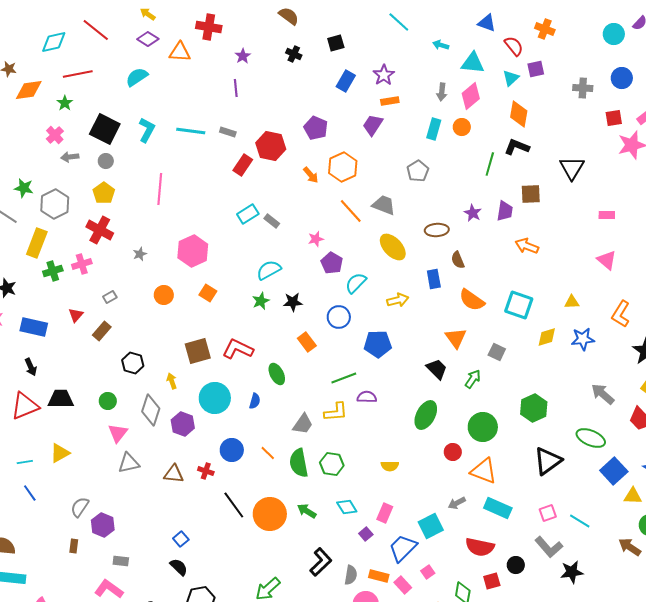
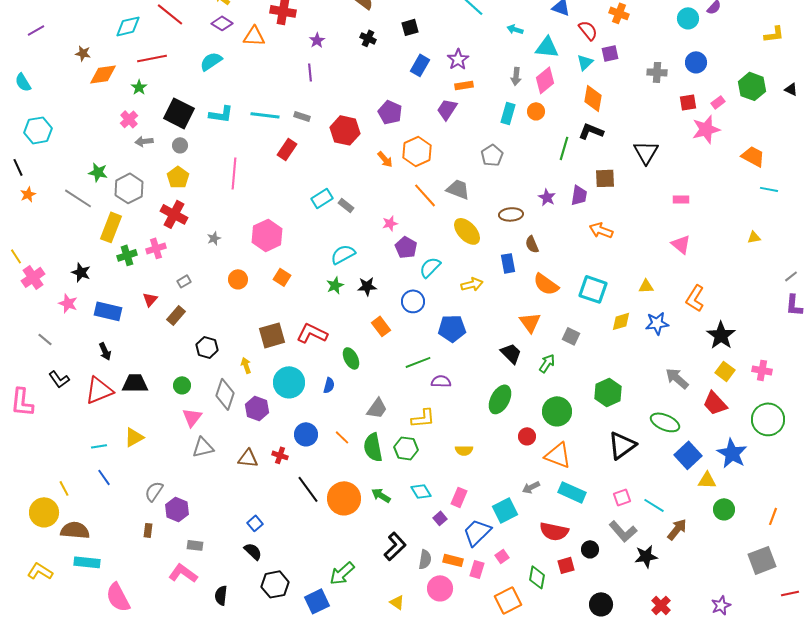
cyan L-shape: (147, 130) -> (221, 114), turned 70
red rectangle: (243, 165) -> (287, 149), moved
yellow L-shape: (336, 412) -> (423, 418), moved
brown arrow: (630, 547) -> (677, 529), moved, turned 95
pink rectangle: (403, 585) -> (477, 569), turned 60

